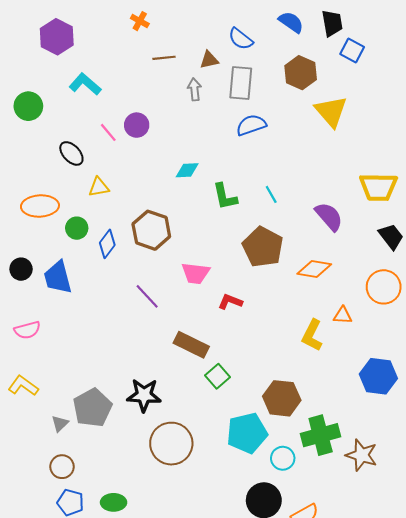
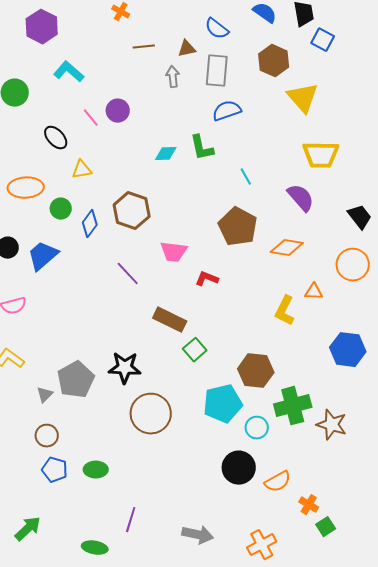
yellow trapezoid: (378, 187) -> (321, 155), moved
green L-shape: (225, 197) -> (202, 148), moved
blue trapezoid: (58, 277) -> (43, 256), turned 64

